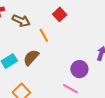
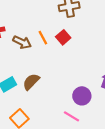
orange line: (44, 35) -> (43, 38), moved

